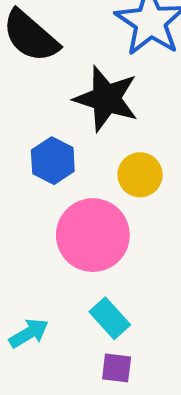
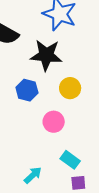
pink circle: (93, 235) -> (54, 122), size x0.6

